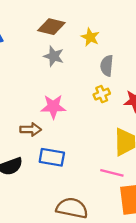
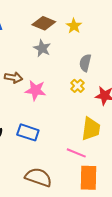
yellow star: (90, 37) -> (74, 26), moved
yellow cross: (102, 94) -> (77, 86), turned -32
brown arrow: (31, 129) -> (13, 78), moved

